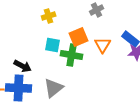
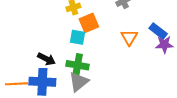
orange square: (79, 37) -> (89, 23), moved
green cross: (72, 55) -> (78, 65), moved

